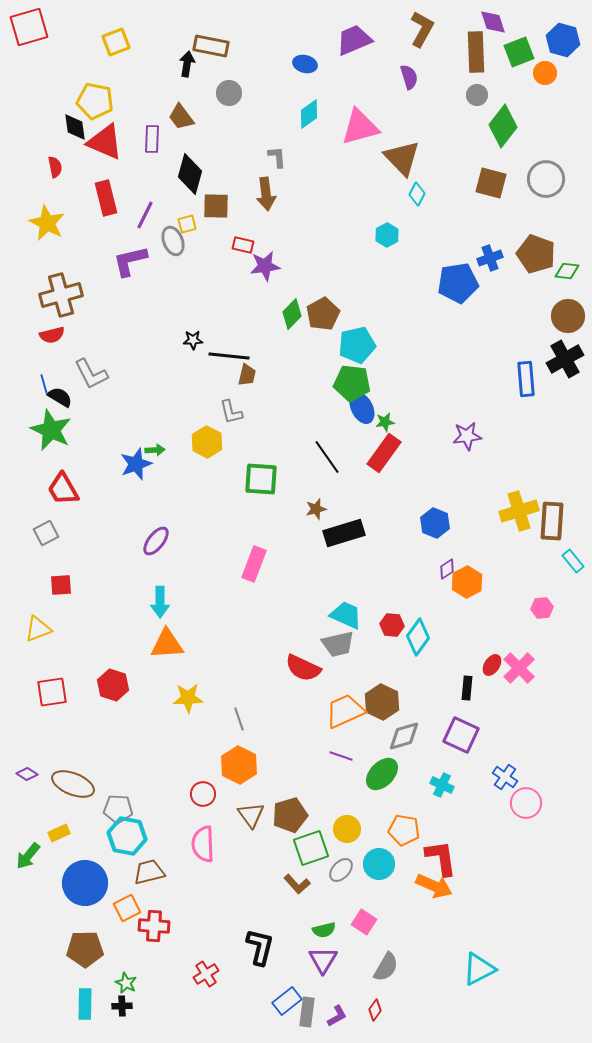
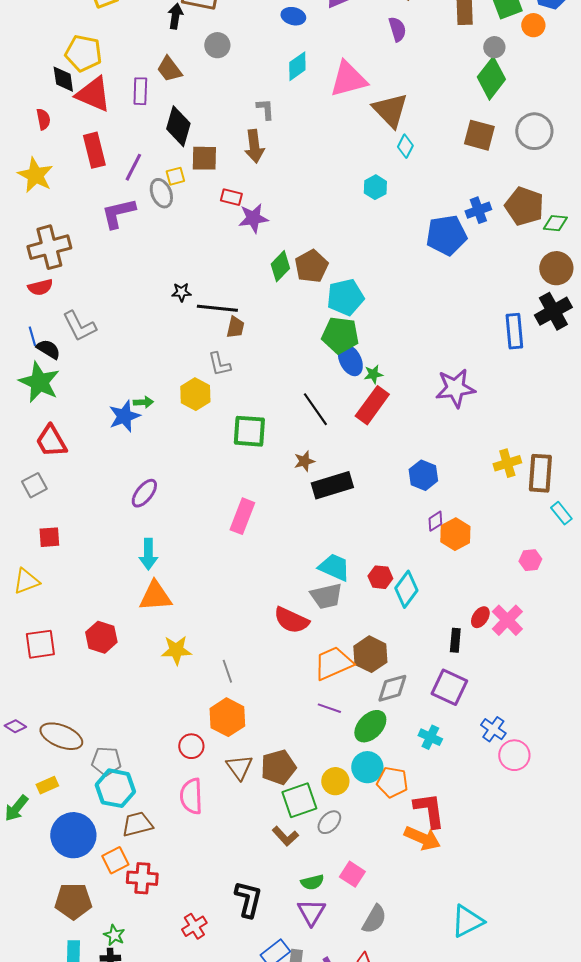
gray circle: (477, 95) -> (494, 47), moved
purple star: (467, 436) -> (455, 388), size x1.4
yellow cross: (519, 511) -> (507, 463), size x0.7
cyan circle: (379, 864) -> (367, 767), moved

